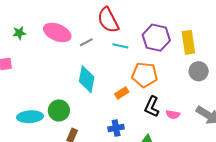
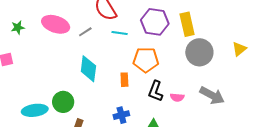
gray circle: (199, 71) -> (199, 52), size x1.4
orange rectangle: (122, 93) -> (124, 80), turned -56

